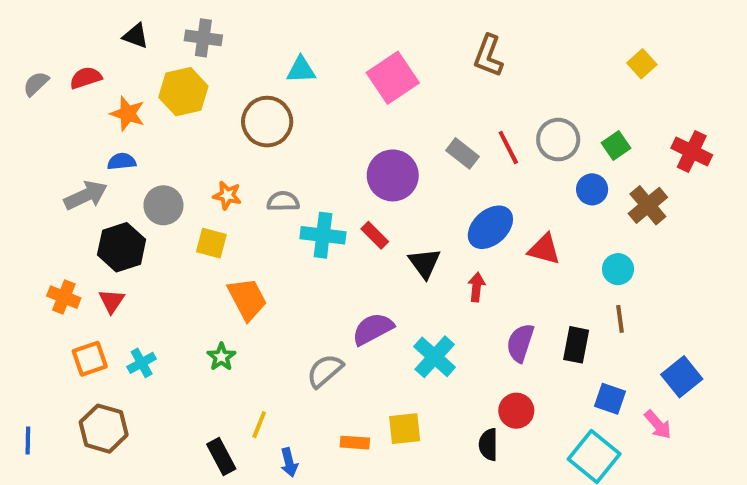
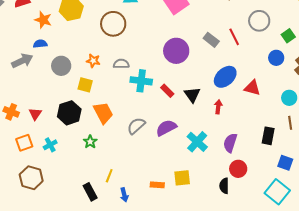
gray circle: (558, 140) -> (259, 21), moved
red rectangle: (375, 235) -> (167, 91), moved
black hexagon: (122, 247) -> (69, 113), moved
purple semicircle: (520, 343) -> (230, 143), moved
gray semicircle: (325, 371) -> (136, 126), moved

